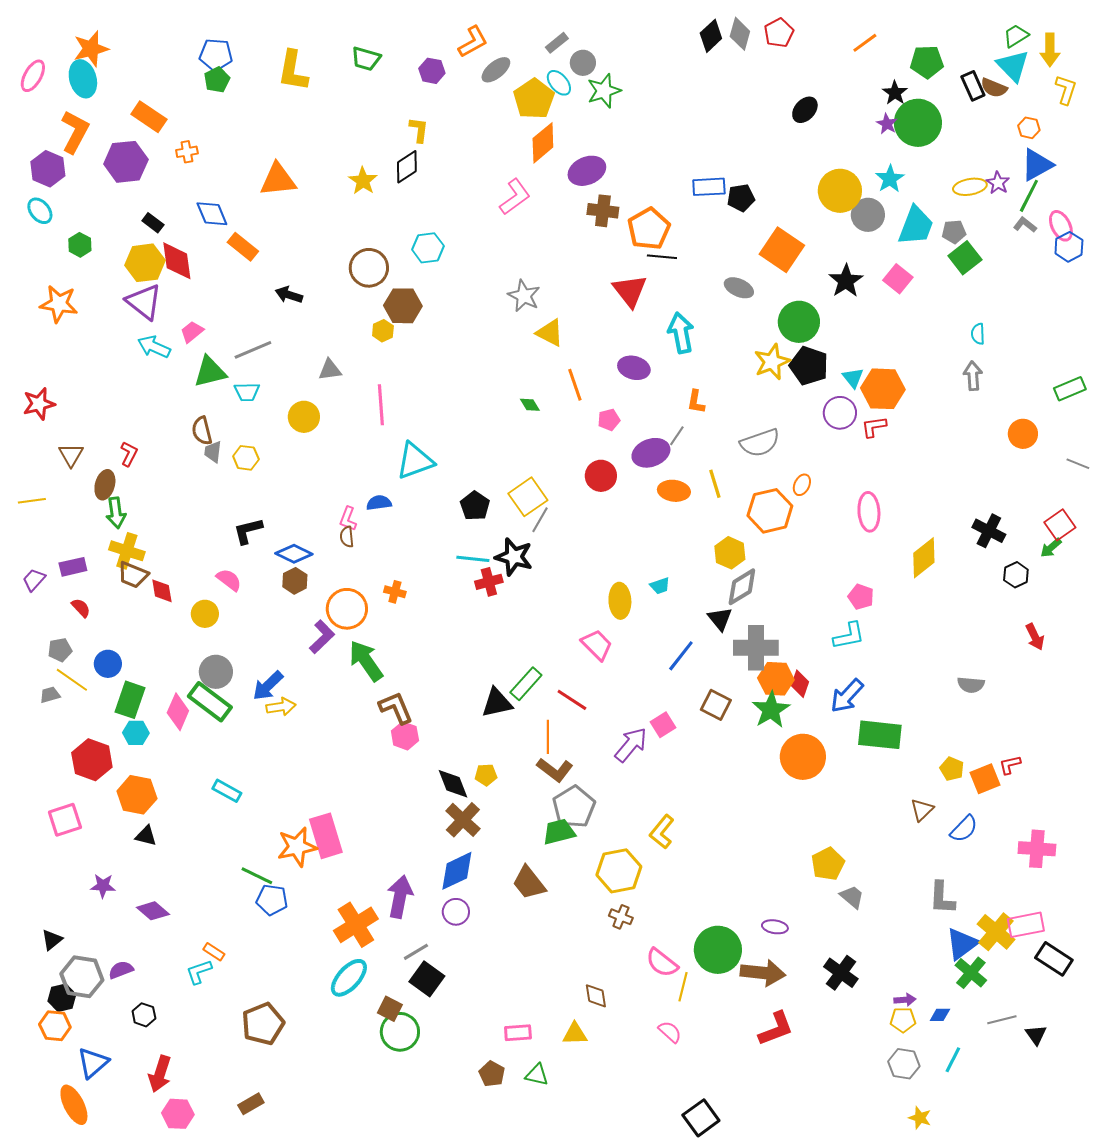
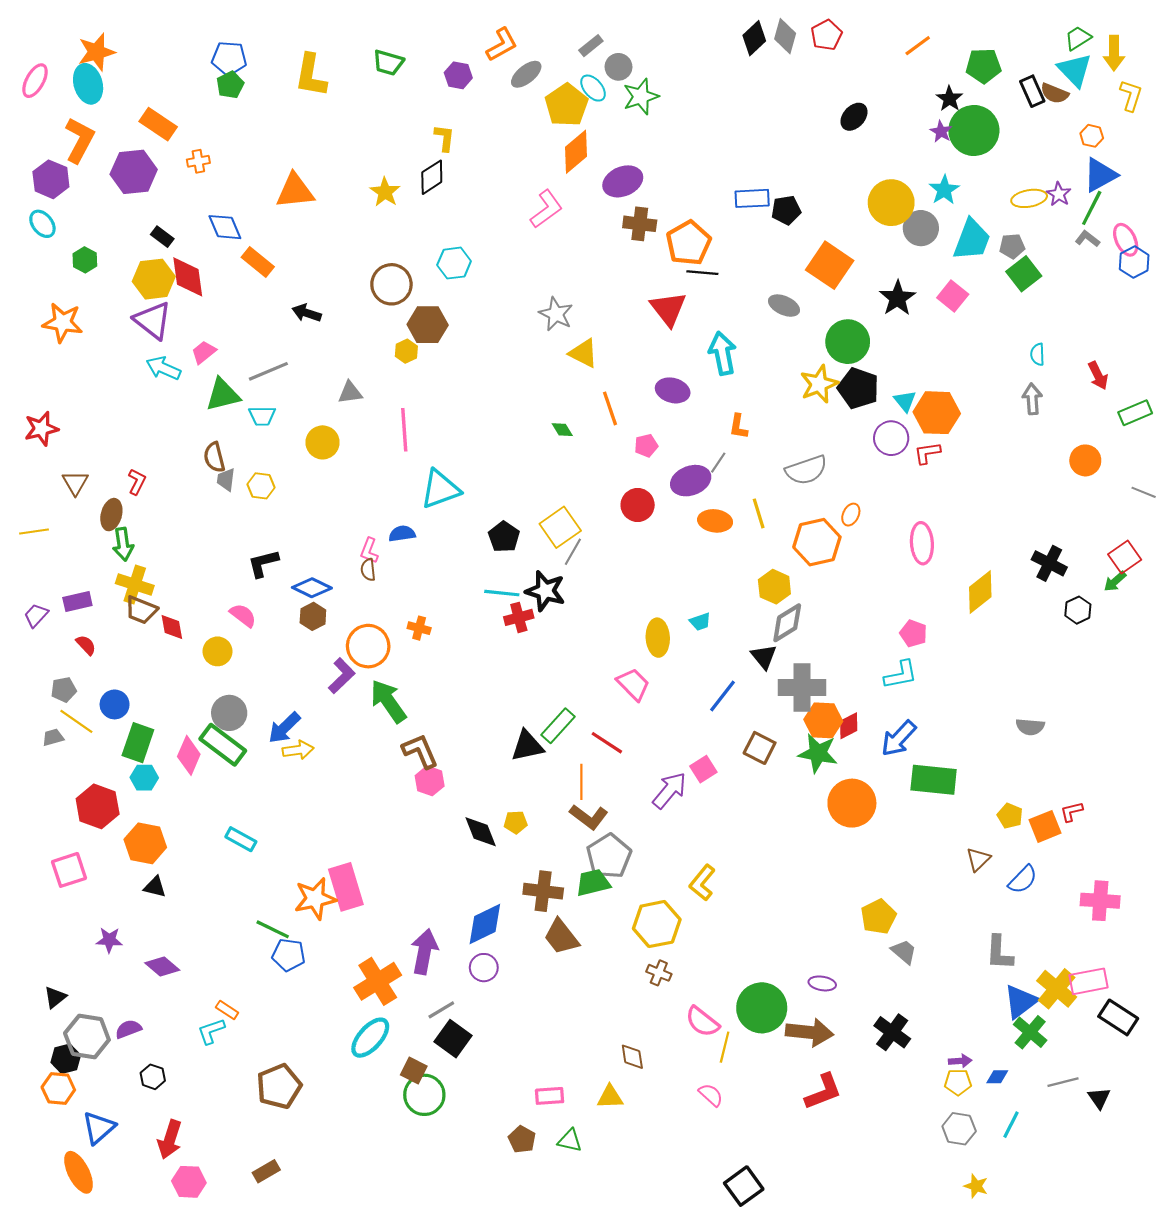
red arrow: (1035, 637) -> (1098, 376), moved
red diamond: (800, 684) -> (849, 726), turned 44
green star: (771, 710) -> (818, 753), turned -30
brown cross: (463, 820) -> (543, 891), moved, turned -36

